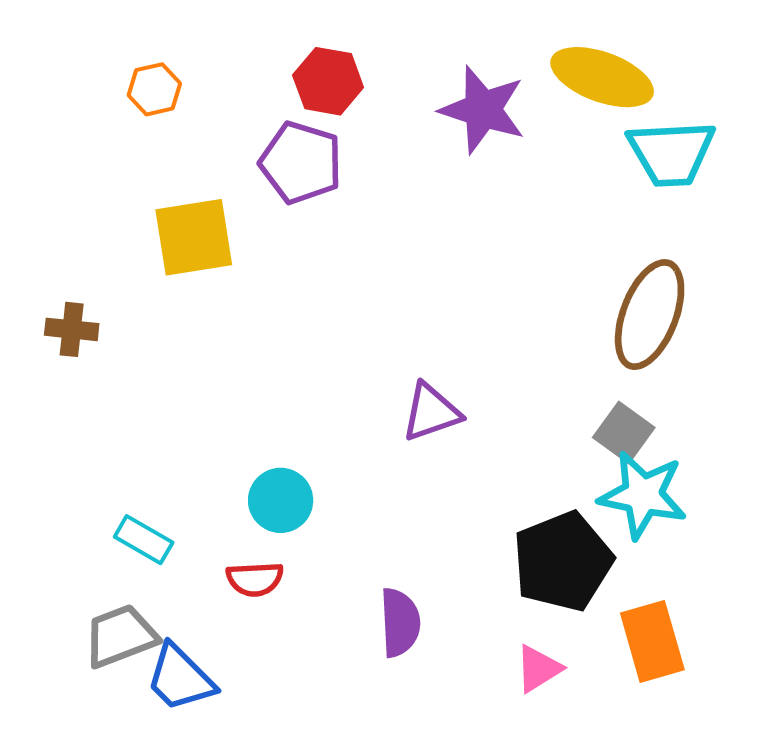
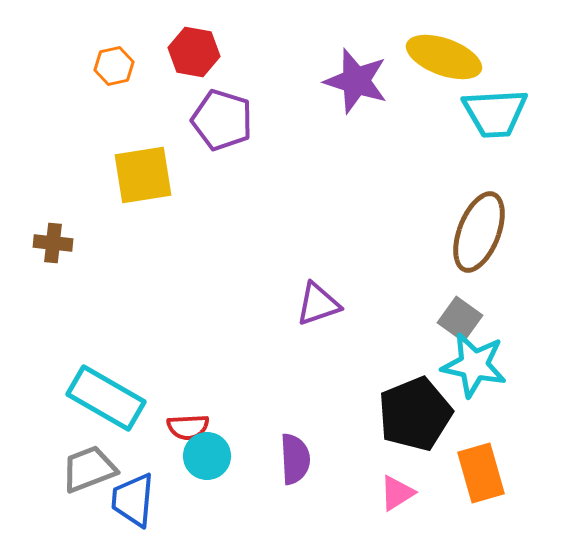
red hexagon: (328, 81) -> (194, 52), moved
cyan circle: (281, 500) -> (207, 456), moved
cyan rectangle: (144, 540) -> (106, 398), size x1.8
blue trapezoid: (180, 678) -> (133, 500), turned 50

